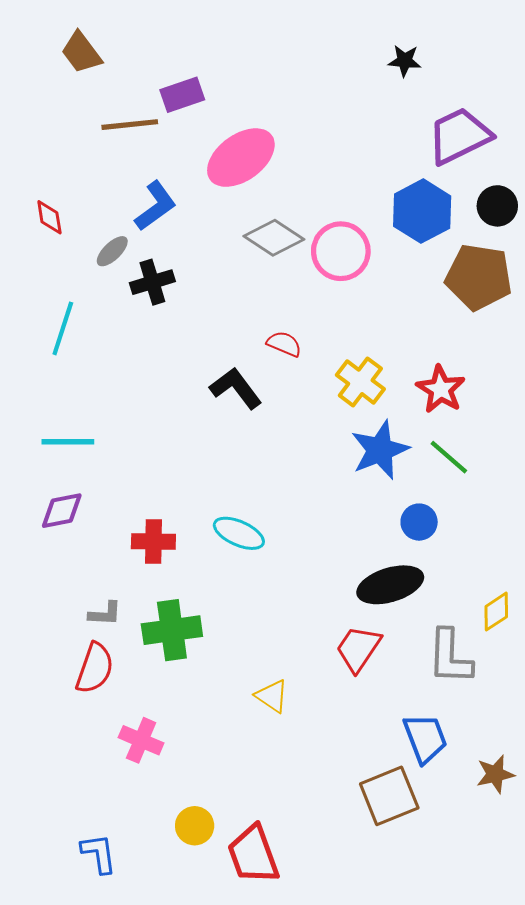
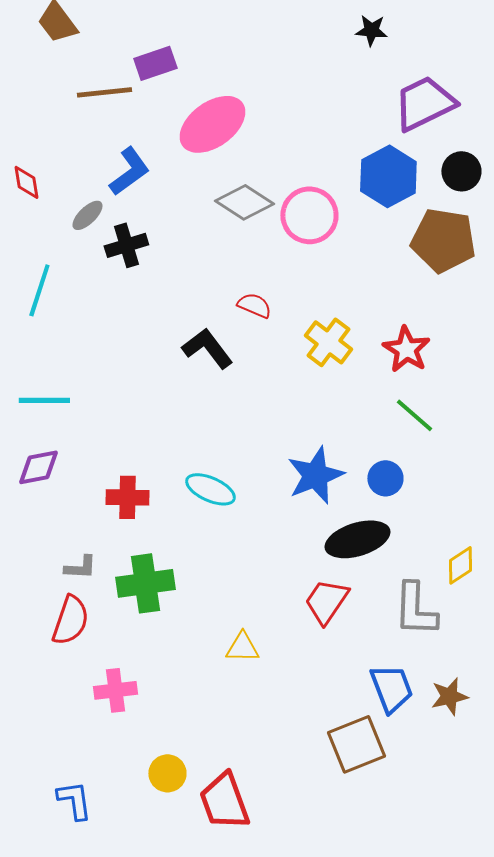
blue star: (380, 450) -> (315, 475), moved
yellow triangle: (272, 696) -> (242, 647), turned -33
pink cross: (141, 740) -> (115, 690), turned -30
brown star: (495, 774) -> (449, 696), moved

